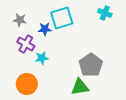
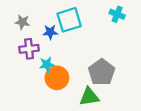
purple cross: (26, 44) -> (29, 49), turned -36
orange circle: (27, 84) -> (57, 78), moved

